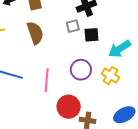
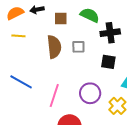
gray square: (73, 26) -> (78, 47), moved

